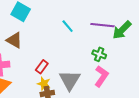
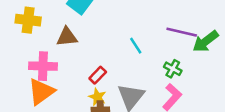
cyan line: (68, 26) -> (136, 46), moved
brown triangle: (14, 40) -> (67, 37), turned -42

